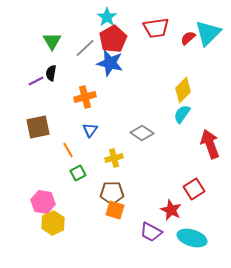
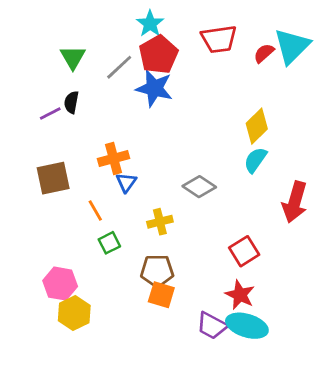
orange cross: (85, 97) -> (114, 159), moved
red arrow: (210, 144) -> (295, 202), turned -144
red square: (194, 189) -> (244, 251), moved
cyan ellipse: (192, 238) -> (247, 326), moved

